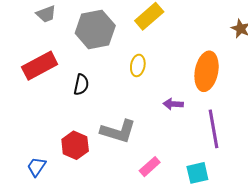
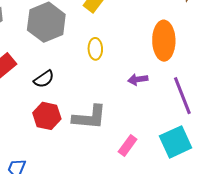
black semicircle: (81, 85) -> (44, 79), turned 55
red hexagon: (75, 145) -> (47, 116), moved
cyan square: (197, 173) -> (176, 142), size x1.4

